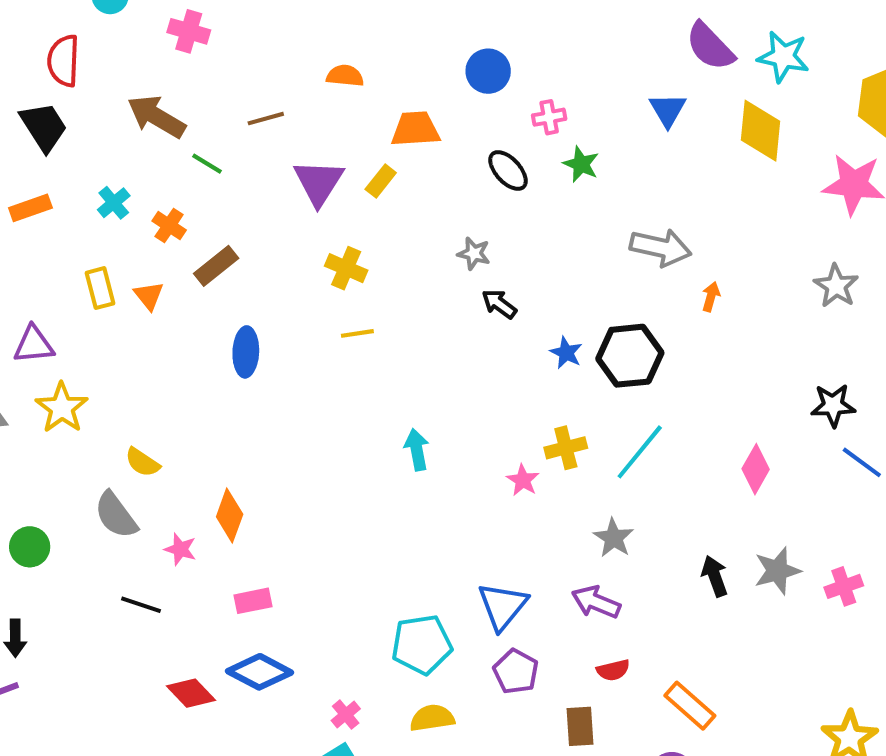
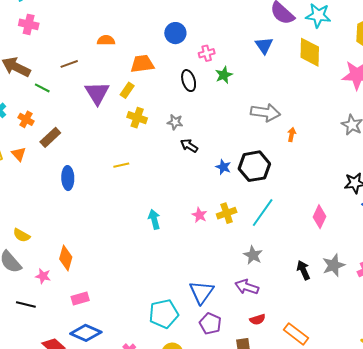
green star: (581, 164) -> (224, 75), turned 30
black ellipse: (508, 170) -> (189, 81), turned 30
yellow cross: (346, 268) -> (137, 118), moved
pink star: (523, 480) -> (199, 215), moved

